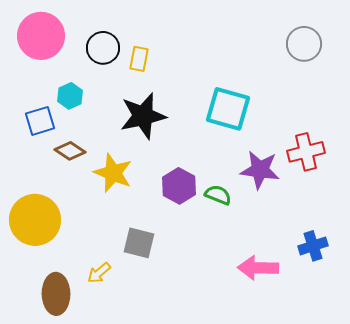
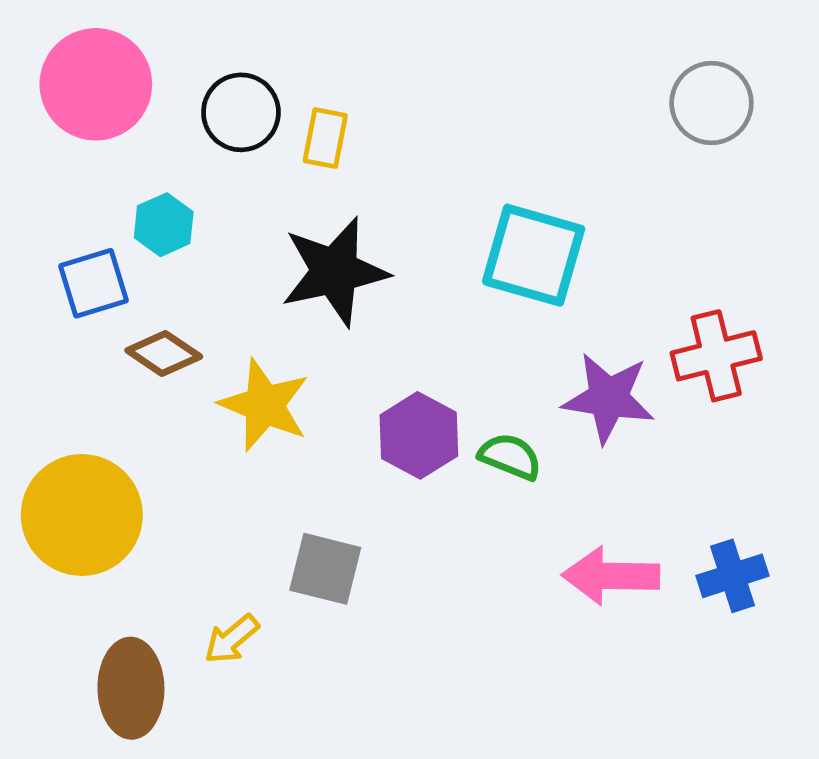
pink arrow: (258, 268) -> (611, 576), moved

